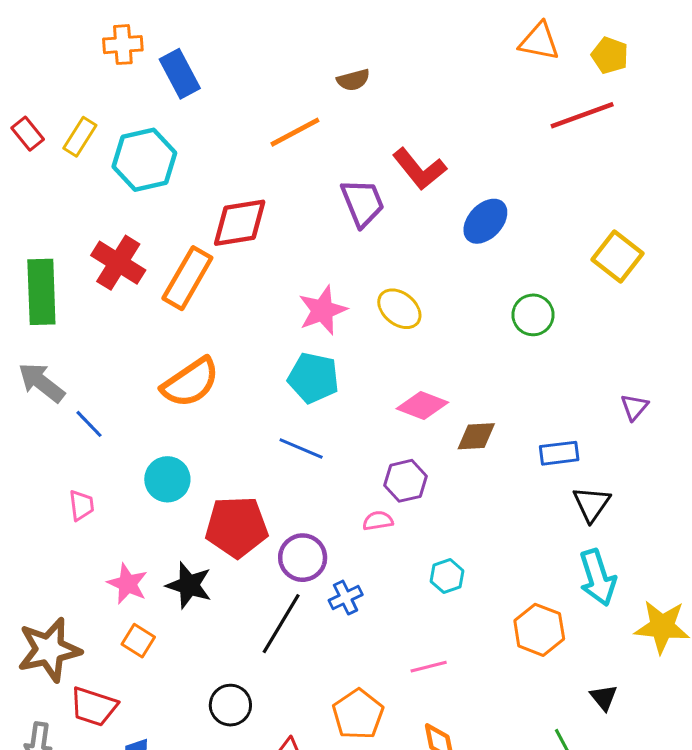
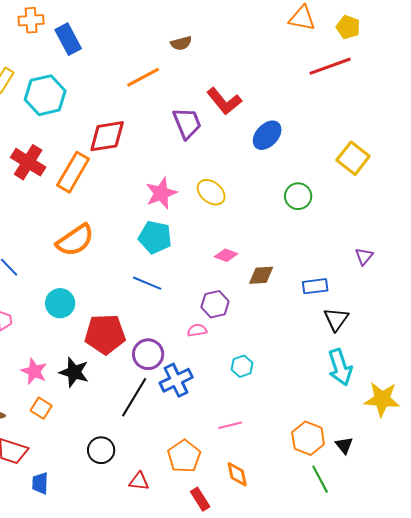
pink diamond: (422, 406) -> (226, 255), size x0.7
blue cross: (346, 598) -> (176, 380), size x1.5
orange hexagon: (539, 630) -> (308, 438), moved

